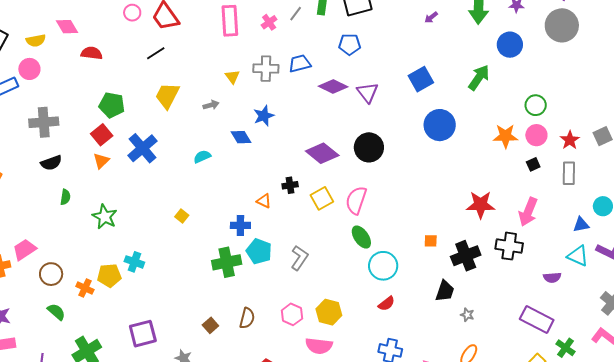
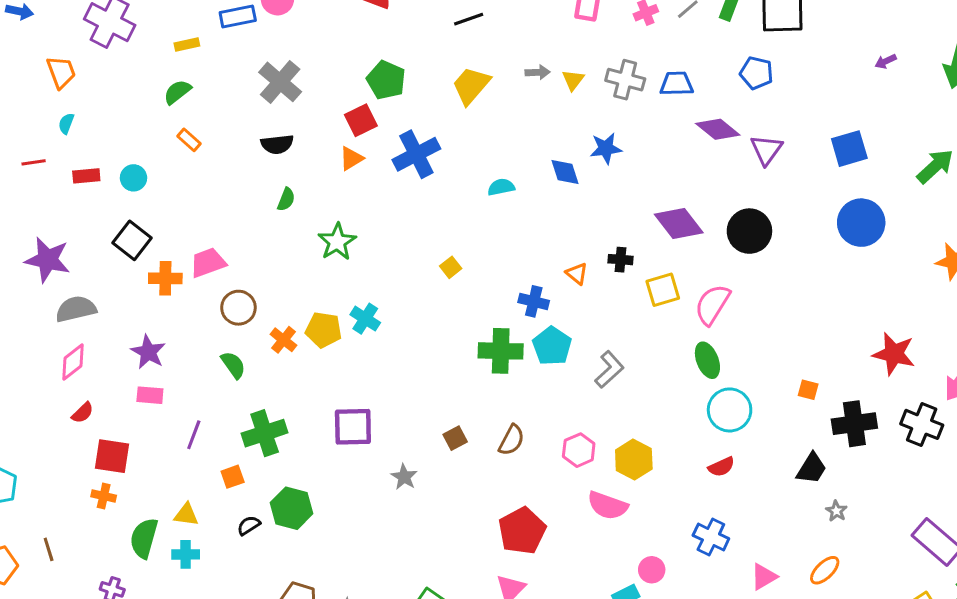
gray arrow: (211, 105) -> (538, 72), moved
gray cross: (44, 122) -> (280, 82), turned 32

